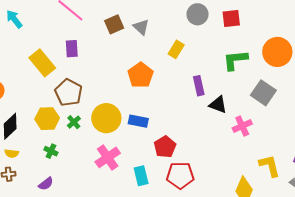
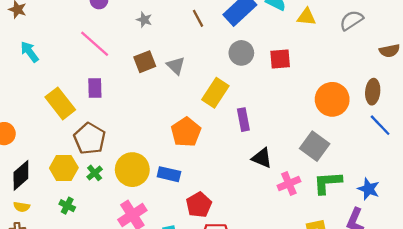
yellow rectangle: (176, 49) -> (215, 93), size x1.4
green L-shape: (235, 60) -> (327, 183), moved
orange pentagon: (141, 75) -> (186, 132), moved
purple rectangle: (199, 86) -> (243, 120), moved

